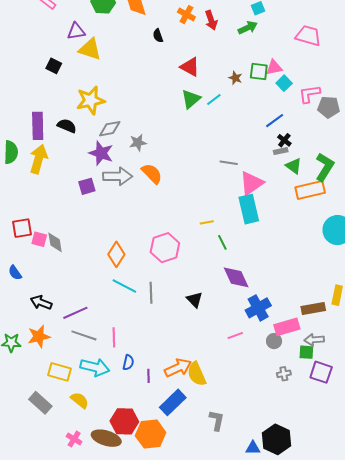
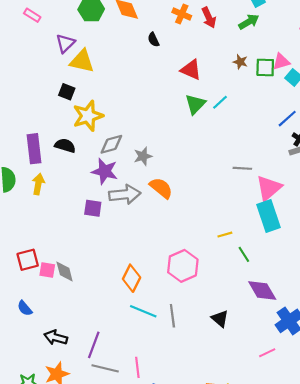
purple triangle: (76, 31) -> (65, 43), turned -30
black square: (54, 66) -> (67, 92), moved
brown star: (235, 78) -> (240, 62), moved
yellow arrow: (39, 159) -> (38, 184), size x0.7
purple square: (87, 186) -> (93, 208), turned 30
purple line: (75, 313) -> (94, 345), turned -40

